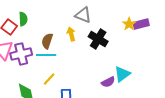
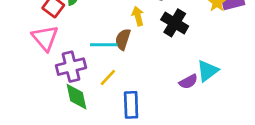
brown semicircle: (47, 41) -> (123, 39), moved
purple cross: (21, 54) -> (71, 67), moved

